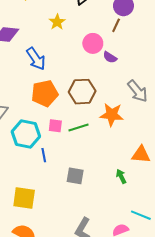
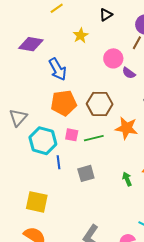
gray square: (75, 176) -> (86, 173), moved, turned -30
green arrow: (121, 176) -> (127, 179), moved

